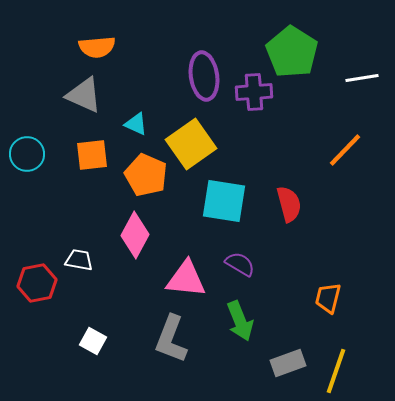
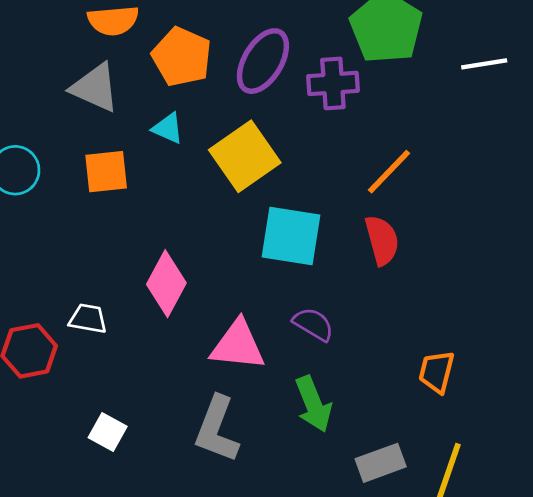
purple ellipse: (204, 76) -> (263, 61), turned 39
orange line: (345, 150) -> (389, 172), moved
orange pentagon: (146, 175) -> (182, 57), moved

